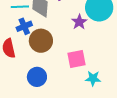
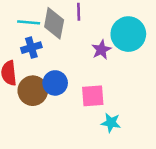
brown circle: (41, 41) -> (33, 91), moved
blue circle: (37, 77) -> (55, 83), moved

